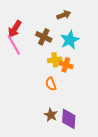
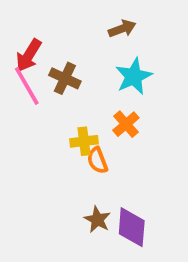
brown cross: (44, 37) -> (65, 78), moved
yellow cross: (55, 60) -> (84, 141), moved
orange cross: (66, 65) -> (126, 124), turned 32

